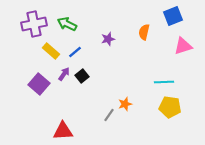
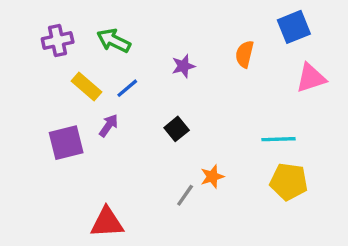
purple cross: (34, 24) -> (58, 41), size x0.7
black square: (82, 76) -> (177, 129), moved
purple square: (39, 84) -> (66, 143), turned 35

